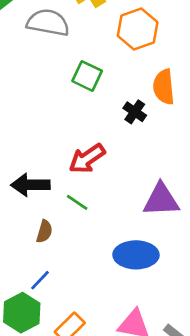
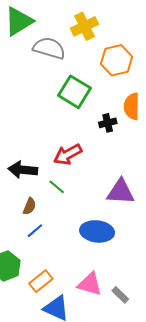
green square: (87, 76) -> (75, 92), size x1.4
black cross: (135, 112) -> (108, 123), turned 36
blue line: (40, 280) -> (35, 231), moved

